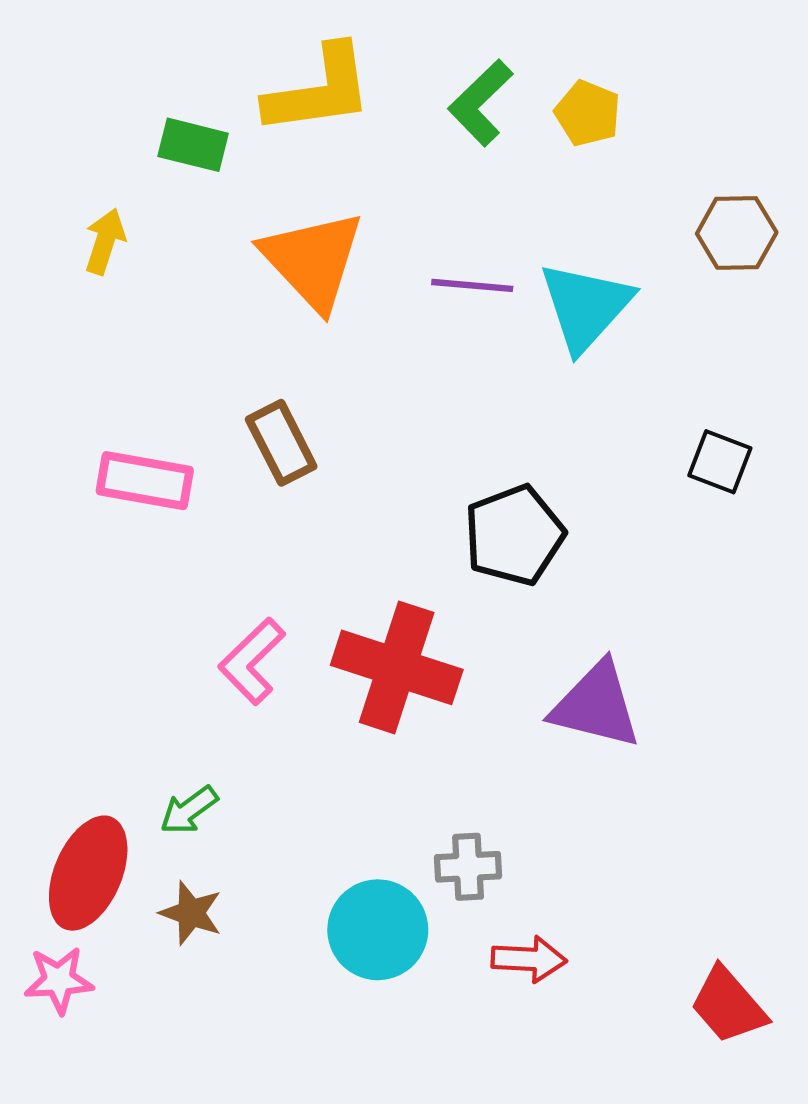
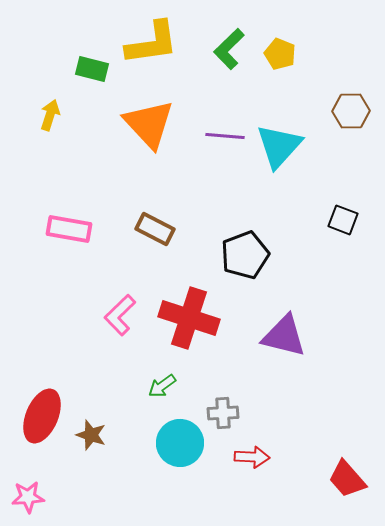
brown rectangle: (281, 443) -> (155, 229), moved, turned -36
green arrow: (189, 810) -> (162, 386), moved
pink star: (59, 980) -> (28, 497), moved

